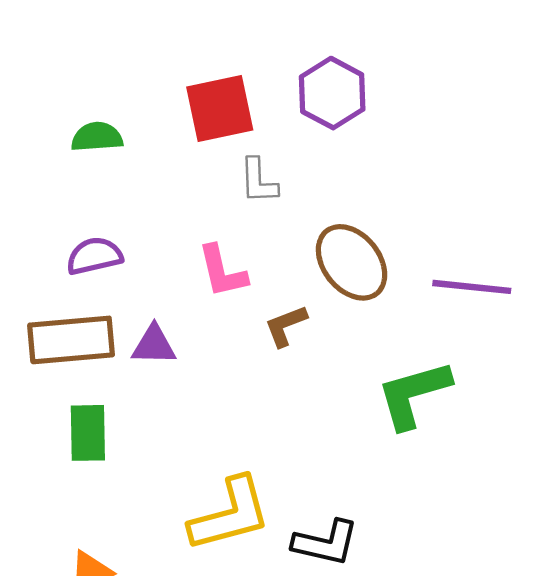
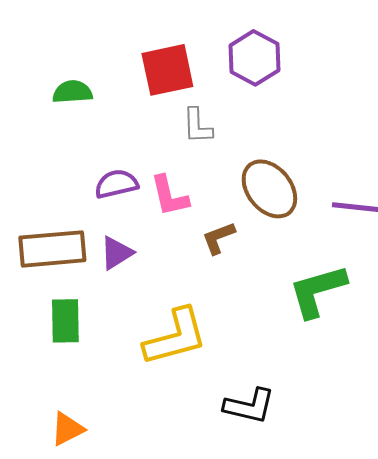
purple semicircle: (94, 256) -> (116, 184), moved
purple triangle: (154, 345) -> (116, 253), turned -33
yellow L-shape: (230, 514) -> (175, 337), moved

